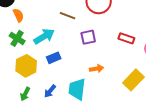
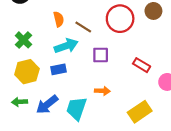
orange semicircle: (18, 15) -> (59, 19), moved
cyan arrow: (44, 36) -> (66, 46), moved
blue arrow: (50, 91) -> (47, 105), size x1.5
green arrow: (25, 94) -> (19, 102), turned 48

